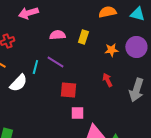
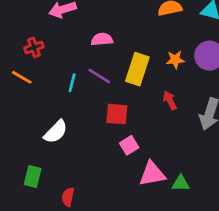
yellow rectangle: (83, 37) -> (137, 69), moved, size x1.6
white semicircle: (18, 83) -> (56, 132), moved
pink square: (77, 113) -> (129, 145), turned -32

